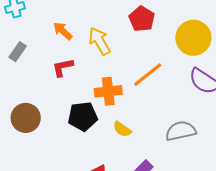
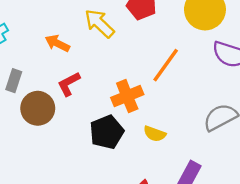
yellow arrow: (100, 41) -> (99, 23), moved
brown circle: (26, 118) -> (38, 108), moved

